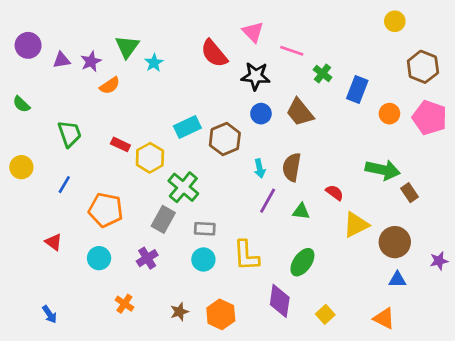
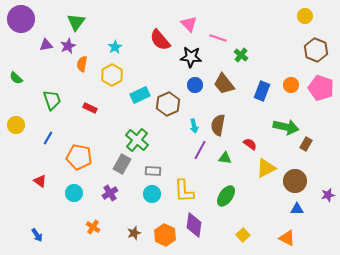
yellow circle: (395, 21) -> (305, 16), moved
purple circle: (28, 45) -> (21, 19), moved, size x1.4
green triangle: (127, 47) -> (76, 22), moved
orange semicircle: (110, 86) -> (82, 64), turned 133
blue rectangle: (357, 90) -> (262, 91), moved
yellow hexagon: (150, 158) -> (112, 75), moved
brown rectangle: (410, 193) -> (306, 144), turned 64
purple diamond: (280, 301) -> (194, 225), moved

